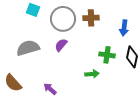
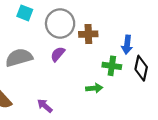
brown cross: (91, 18) -> (88, 34), moved
blue arrow: (124, 28) -> (127, 45), moved

